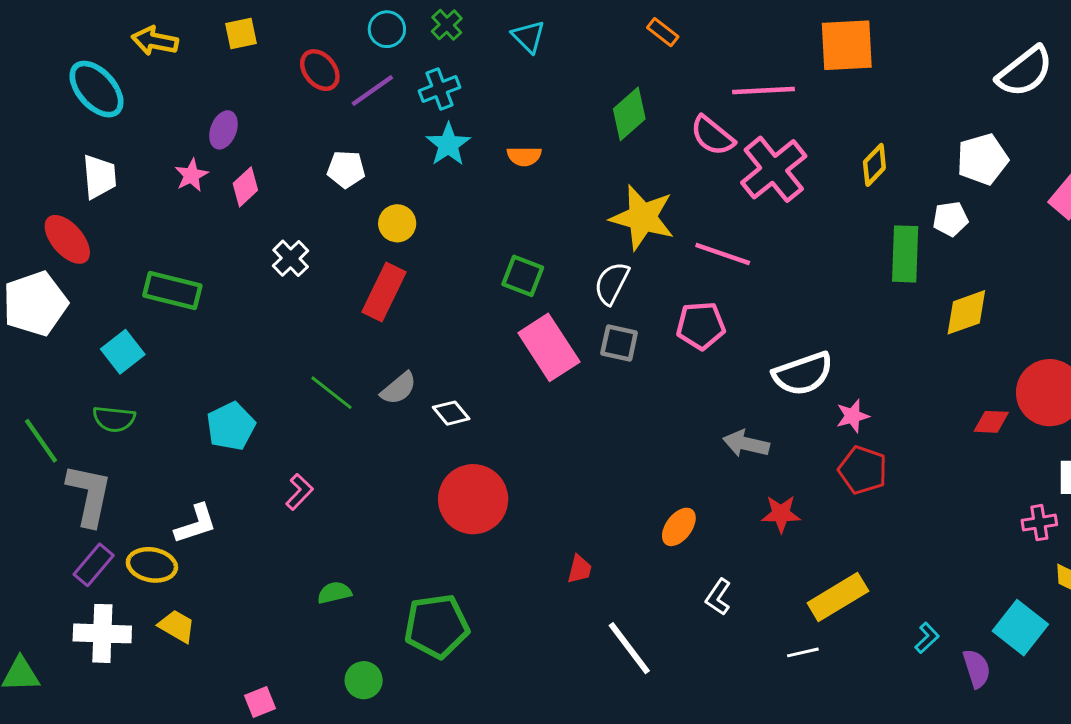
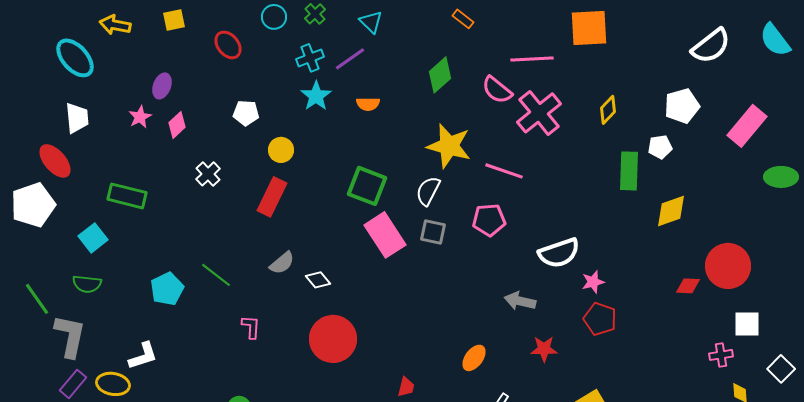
purple line: (372, 90) -> (350, 59), moved
green square: (523, 276) -> (367, 186), size x1.4
green line: (331, 393) -> (216, 275), moved
pink L-shape: (299, 492) -> (251, 327), moved, turned -40

